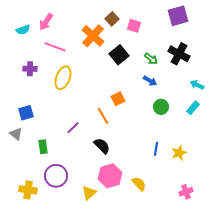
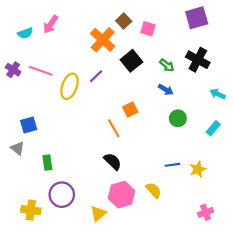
pink line: (55, 47) -> (41, 71), moved
purple cross: (30, 69) -> (13, 70), moved, turned 32
cyan rectangle: (193, 108) -> (213, 128), moved
purple line: (73, 128) -> (96, 76), moved
blue line: (156, 149) -> (172, 165), turned 72
yellow semicircle: (139, 184) -> (154, 190), moved

